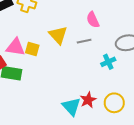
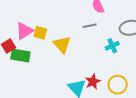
yellow triangle: (58, 35) -> (62, 45), moved
pink triangle: (15, 47) -> (24, 31), turned -42

